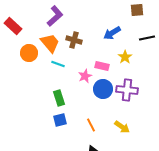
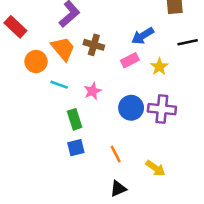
cyan line: (58, 64) -> (59, 85), moved
pink rectangle: (102, 66) -> (130, 60), moved, turned -40
pink star: (85, 76) -> (93, 91), moved
yellow arrow: (122, 127) -> (155, 168), moved

